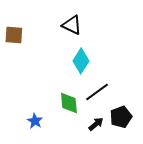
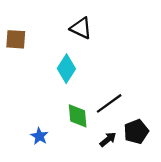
cyan diamond: (81, 61) -> (66, 69), moved

